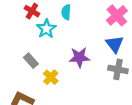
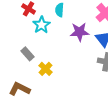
purple star: (79, 57) -> (80, 32), moved

